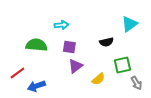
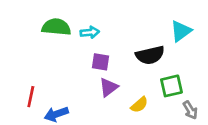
black semicircle: (106, 42) -> (150, 55), size x1.5
green semicircle: (36, 45) -> (56, 27), moved
red line: (17, 73) -> (31, 97), turned -42

